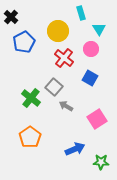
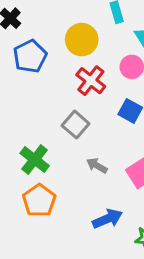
green cross: (31, 98) -> (35, 160), moved
gray arrow: (66, 106) -> (97, 166), moved

